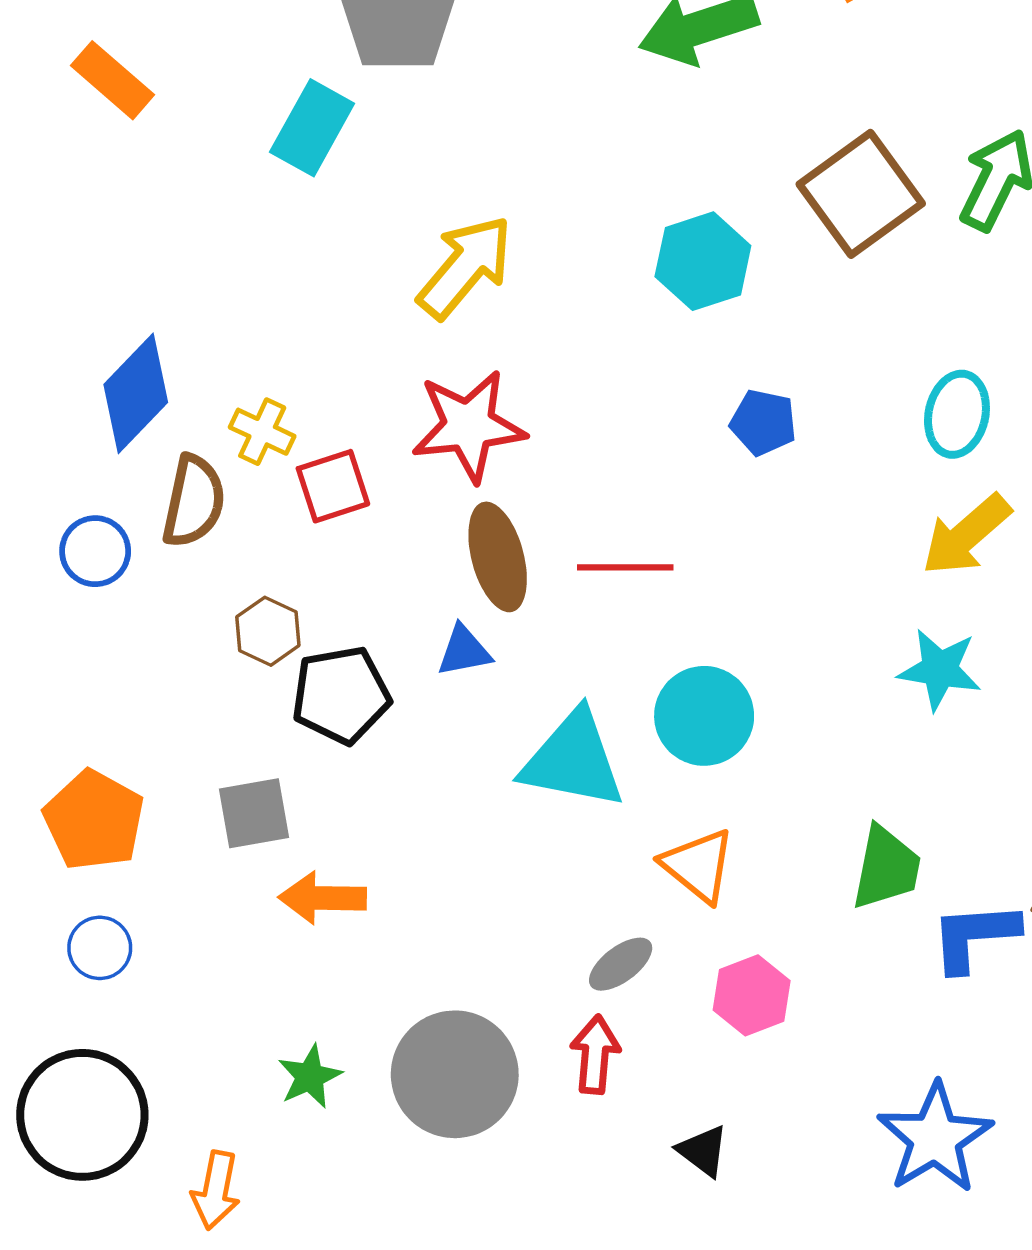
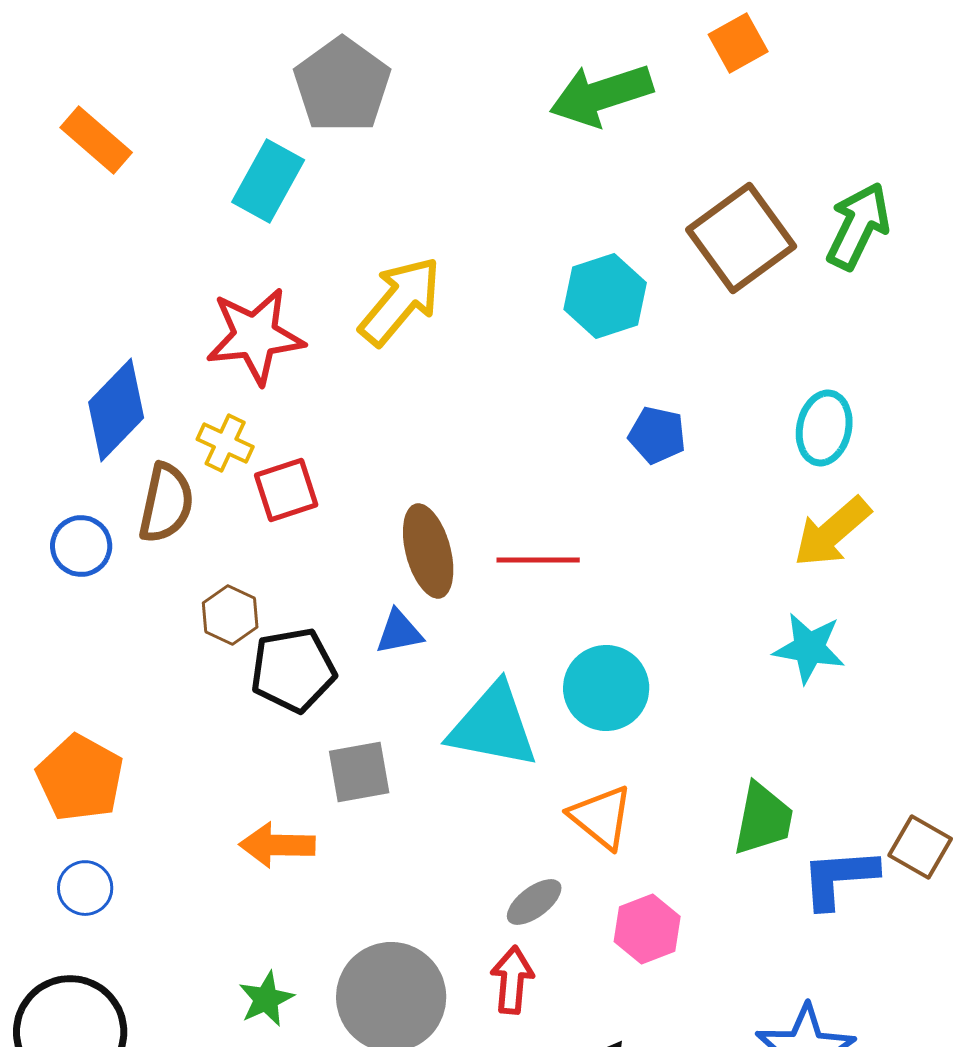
red star: (469, 426) -> (255, 336), moved
gray square: (254, 813) -> (359, 772), moved

